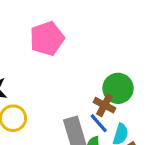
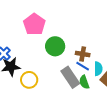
green circle: (118, 88) -> (55, 46), moved

